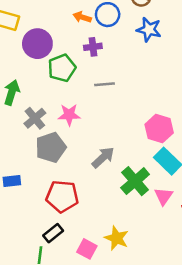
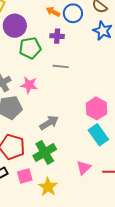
green cross: (135, 181) -> (45, 152), moved
pink triangle: (164, 196) -> (84, 168), moved
pink square: (87, 249) -> (25, 176), moved, turned 35

